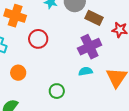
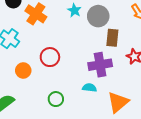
brown rectangle: (94, 18) -> (112, 38), turned 54
red circle: (38, 39) -> (50, 57), moved

